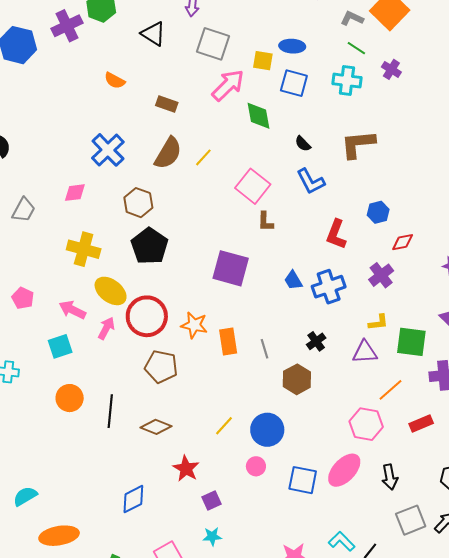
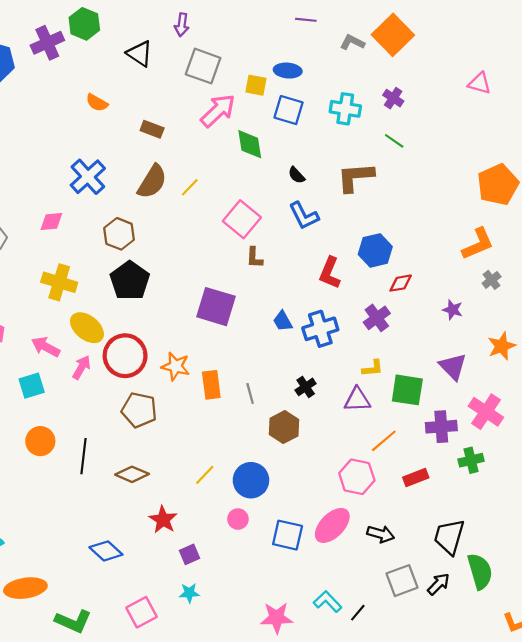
green line: (356, 48) -> (394, 141), moved
blue hexagon: (378, 212) -> (375, 250), size x1.4
black arrow: (390, 477) -> (381, 534), turned -65
blue diamond: (133, 499) -> (106, 551), turned 68

